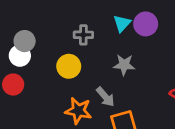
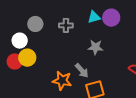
cyan triangle: (122, 23) -> (94, 17), turned 32
gray circle: (25, 41) -> (35, 24), moved
yellow circle: (69, 66) -> (27, 58), moved

